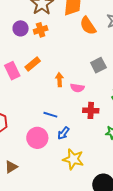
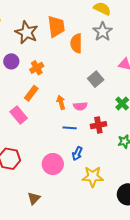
orange semicircle: (88, 26) -> (76, 43), turned 48
orange cross: (41, 30) -> (37, 68), moved
pink rectangle: (12, 71) -> (19, 115), moved
blue line: (50, 115) -> (70, 128), moved

